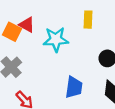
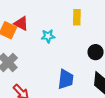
cyan star: (56, 39) -> (48, 36), size x0.6

